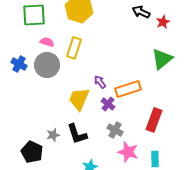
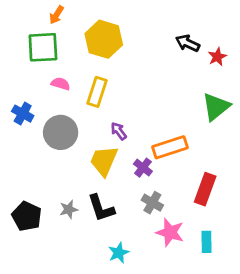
gray circle: (47, 65) -> (61, 132), moved
purple arrow: (100, 82) -> (119, 131), moved
black pentagon: (32, 152) -> (27, 216), moved

